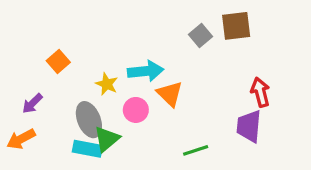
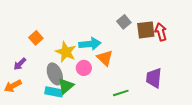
brown square: (236, 26) -> (146, 30), moved
yellow star: (107, 84) -> (66, 52), size x1.5
red arrow: (260, 92) -> (161, 32), moved

